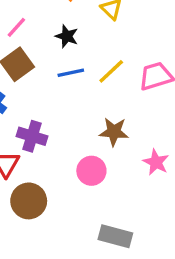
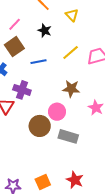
blue line: (71, 73) -> (38, 62), moved
brown circle: (29, 201) -> (40, 126), moved
gray rectangle: (115, 236) -> (68, 136), moved

